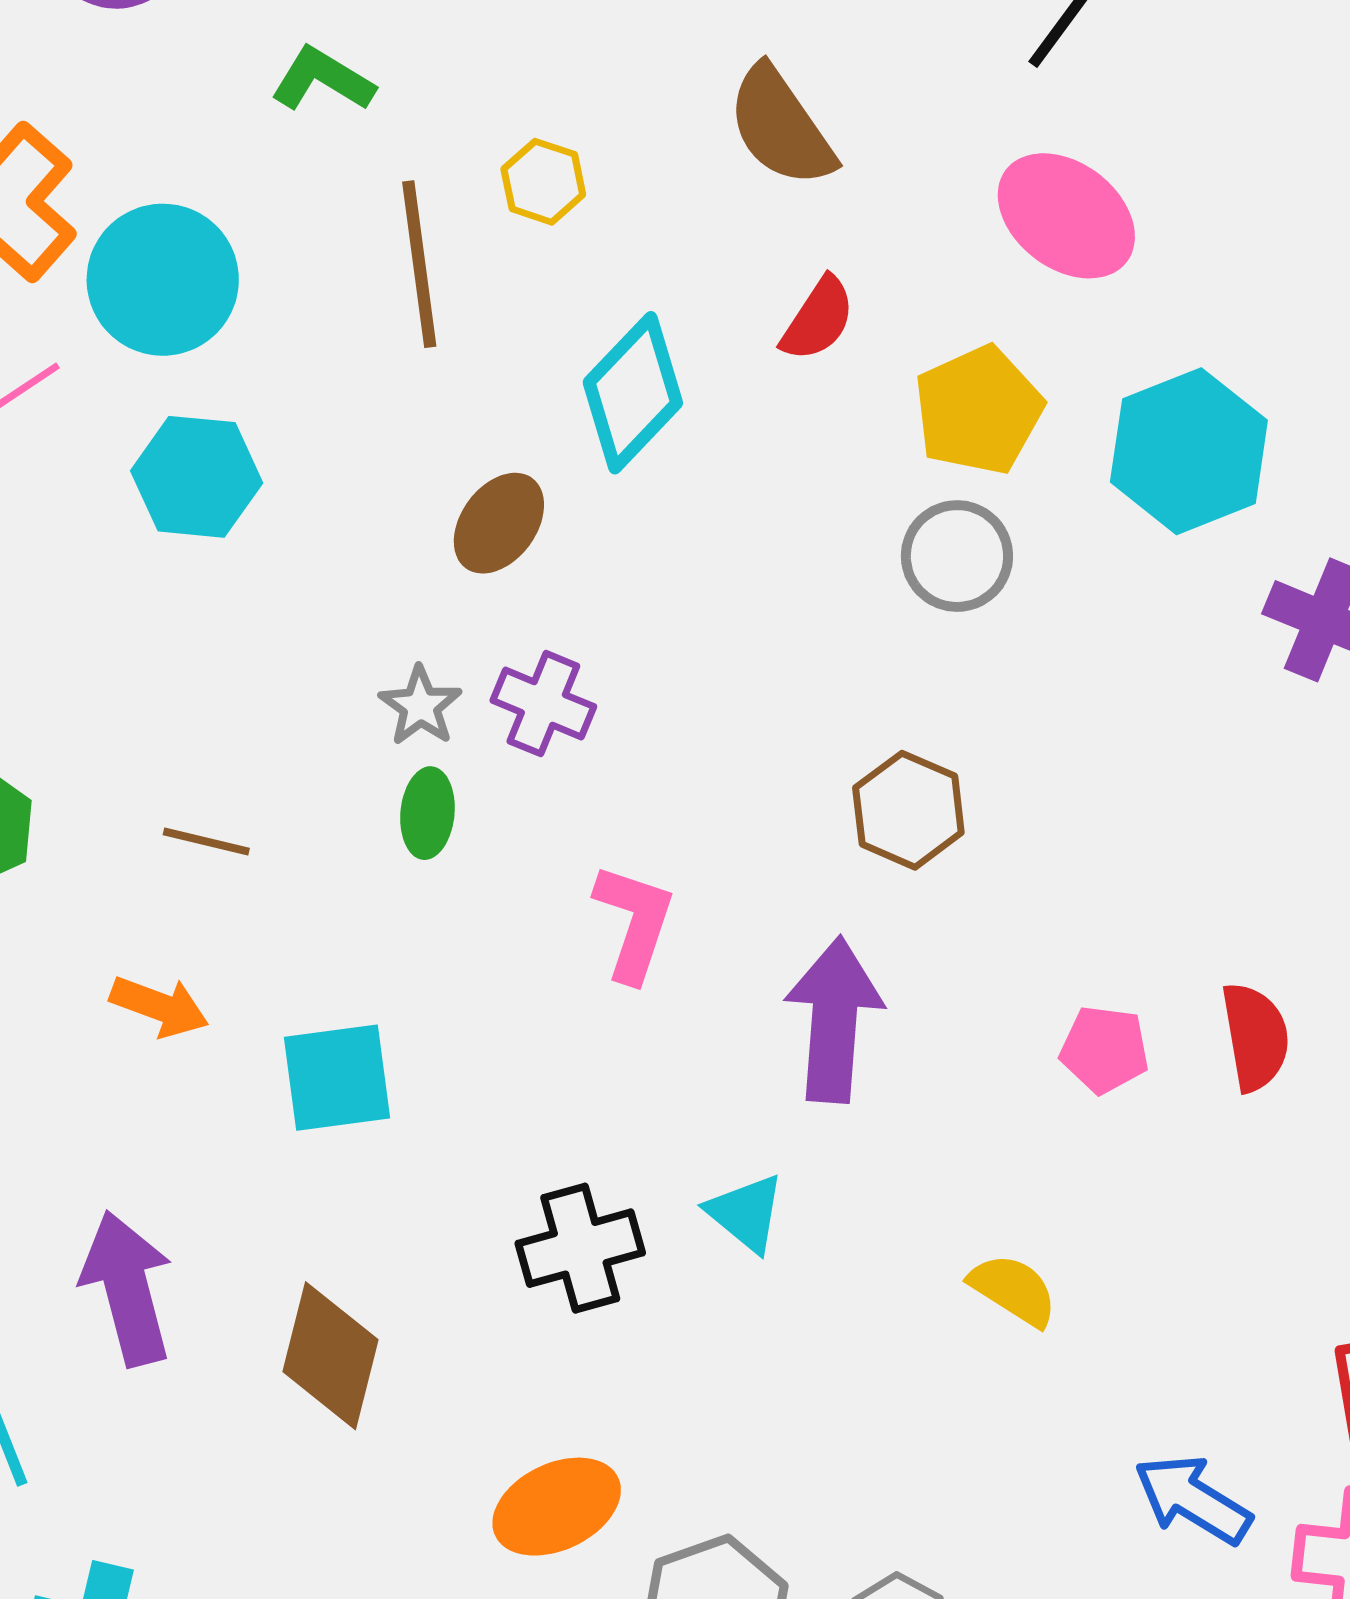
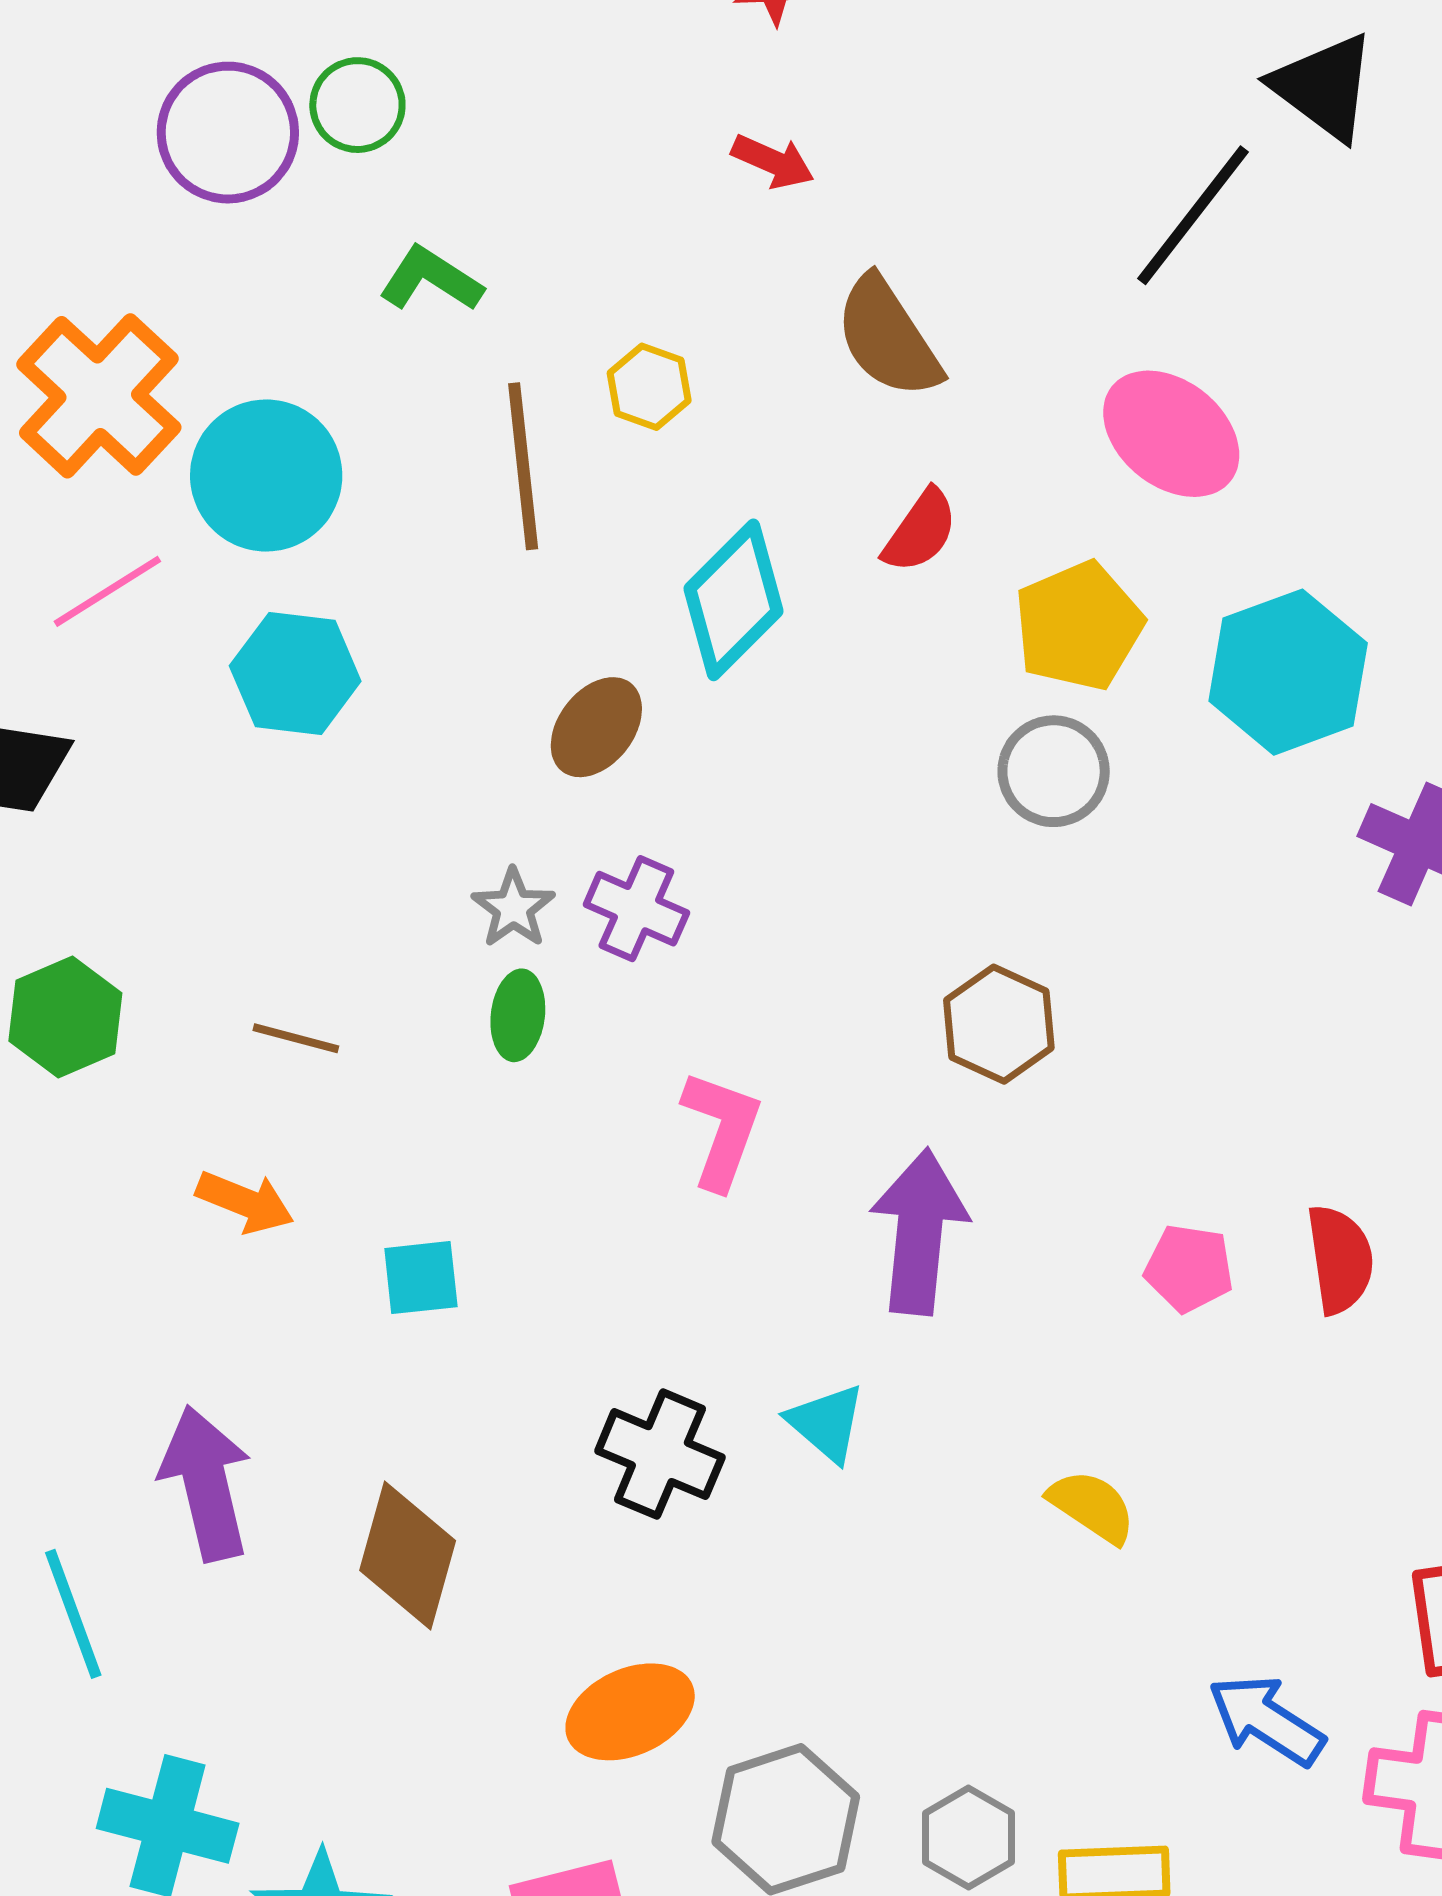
cyan square: (337, 1078) -> (421, 1278), size x0.7
black cross: (580, 1248) -> (660, 1454), turned 37

